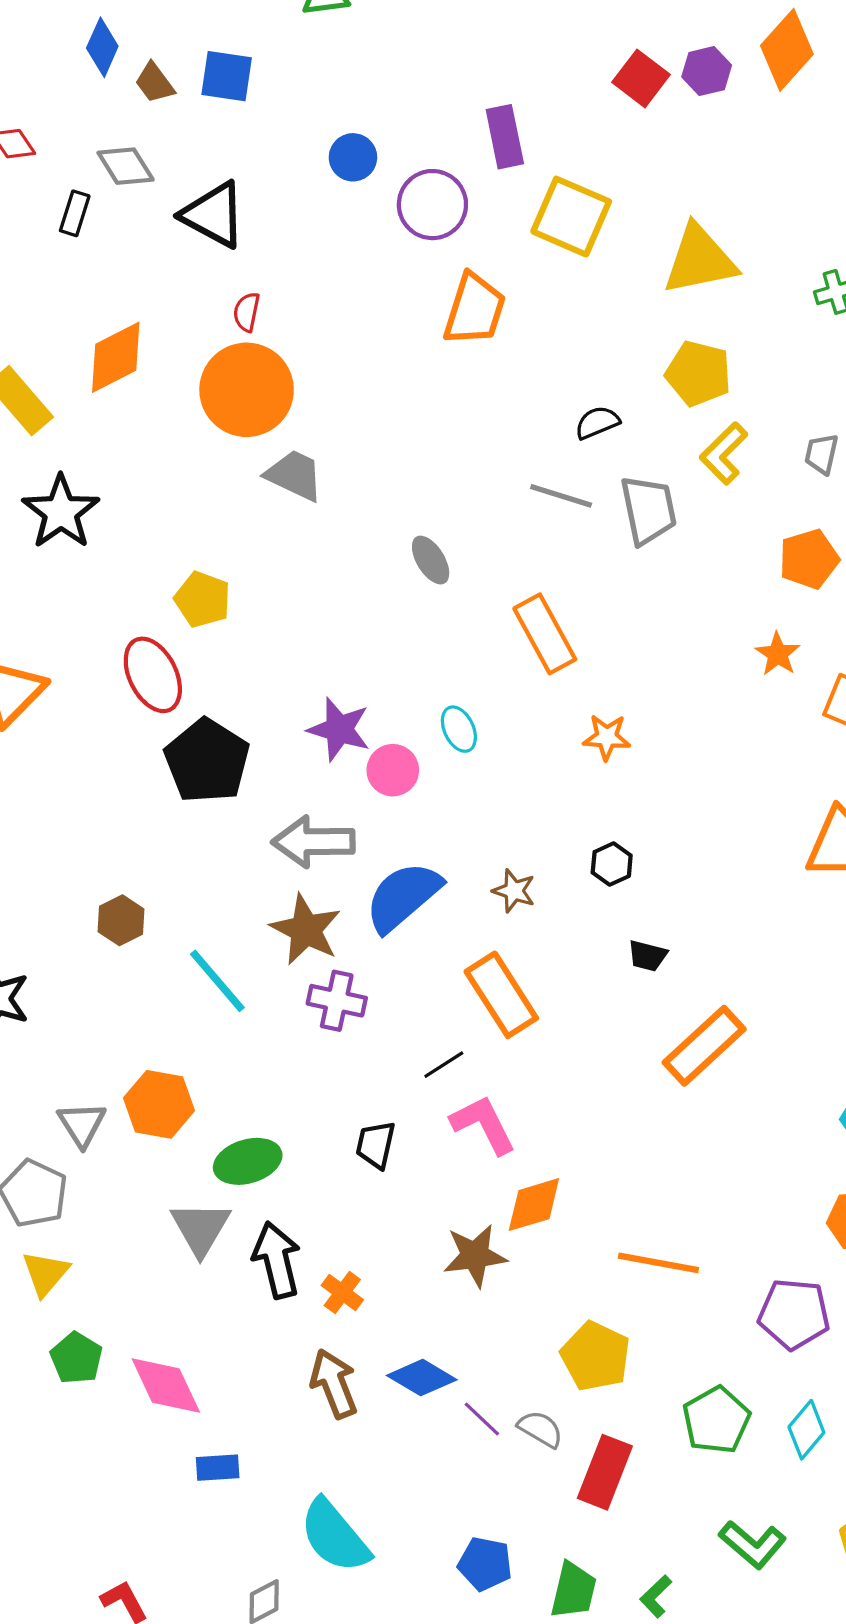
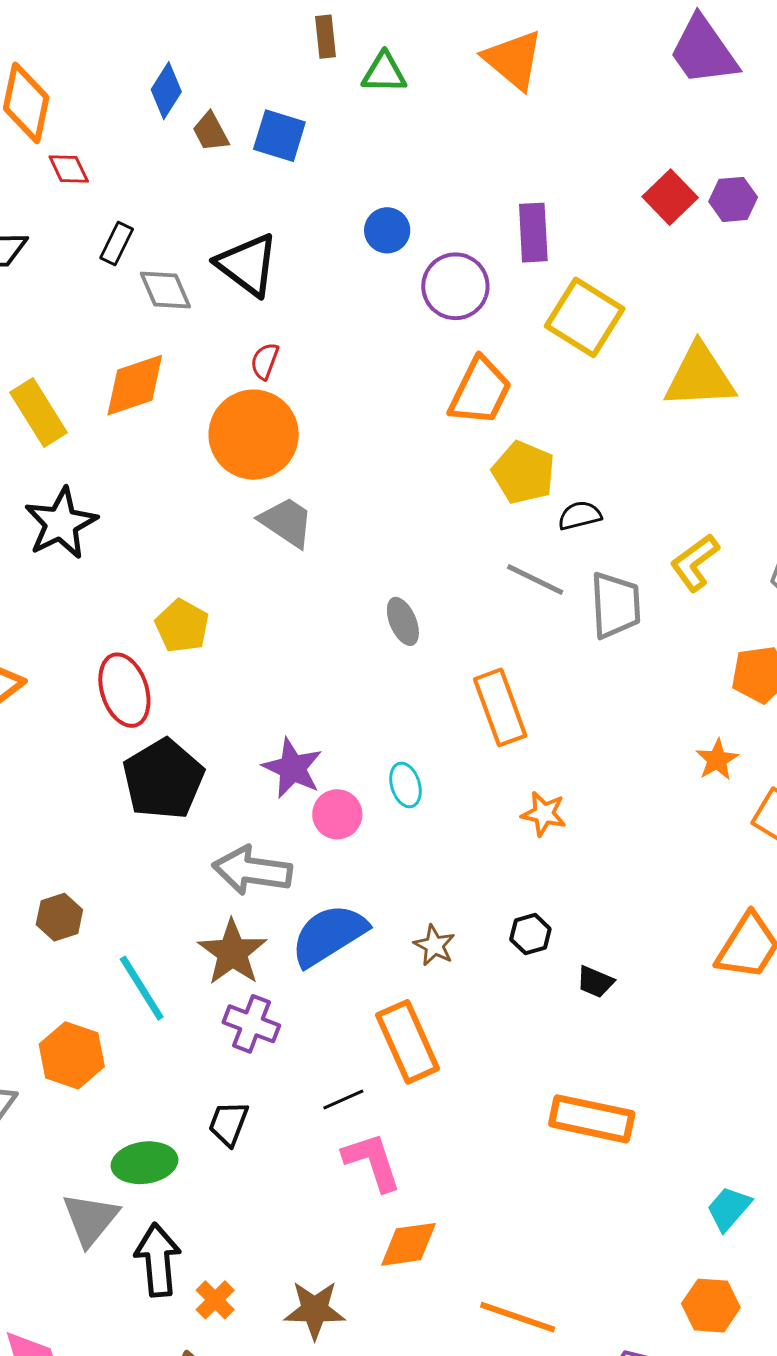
gray diamond: (126, 166) -> (165, 290), moved
yellow pentagon: (698, 373) -> (524, 472), moved
black trapezoid: (647, 956) -> (595, 982), moved
orange rectangle: (704, 1046) -> (592, 1119), turned 46
orange hexagon: (159, 1104) -> (72, 1055), moved
black trapezoid: (376, 1145) -> (228, 1123), moved
brown star: (475, 1256) -> (315, 1310), moved

